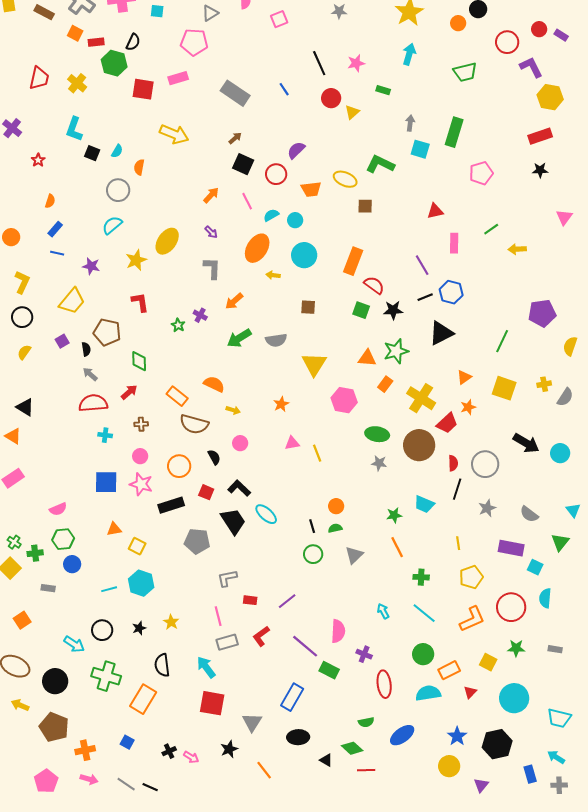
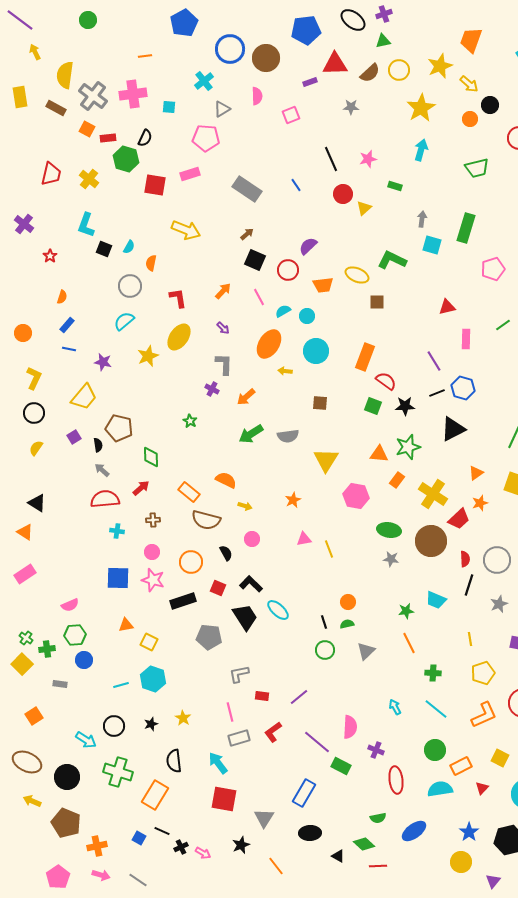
red L-shape: (140, 302) -> (178, 298), moved
purple cross: (200, 315) -> (212, 389), moved
black line: (150, 787) -> (162, 831), moved

